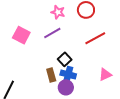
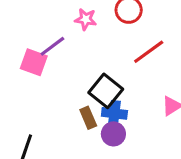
purple line: (52, 33) -> (52, 46), moved
black square: (65, 59) -> (106, 91), size x1.5

